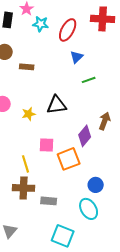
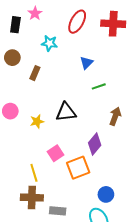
cyan star: (41, 24) -> (49, 43), moved
red ellipse: (68, 30) -> (77, 22), moved
brown rectangle: (27, 67) -> (35, 73), turned -72
brown arrow: (105, 121) -> (115, 116), moved
pink square: (47, 145) -> (56, 153), turned -35

